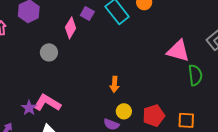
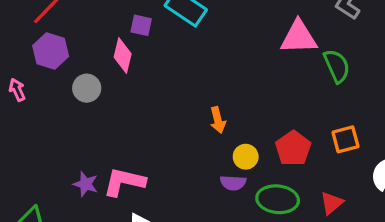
gray circle: (49, 52) -> (87, 88), moved
purple star: (29, 108) -> (86, 184), moved

